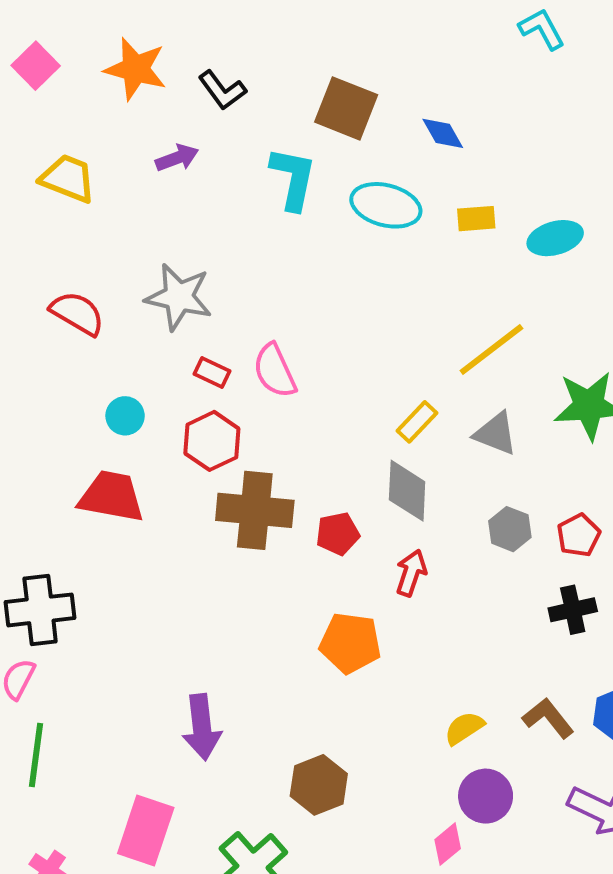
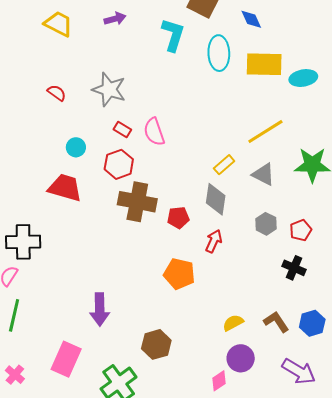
cyan ellipse: (386, 205) -> (219, 53), turned 68
yellow rectangle: (476, 219) -> (264, 64), size x1.8
red semicircle: (77, 313) -> (57, 93), size x0.7
black cross: (573, 610) -> (294, 268), turned 30

